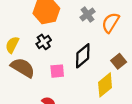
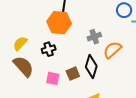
black diamond: (83, 56) -> (91, 67), moved, turned -50
brown square: (119, 61) -> (73, 74), moved

